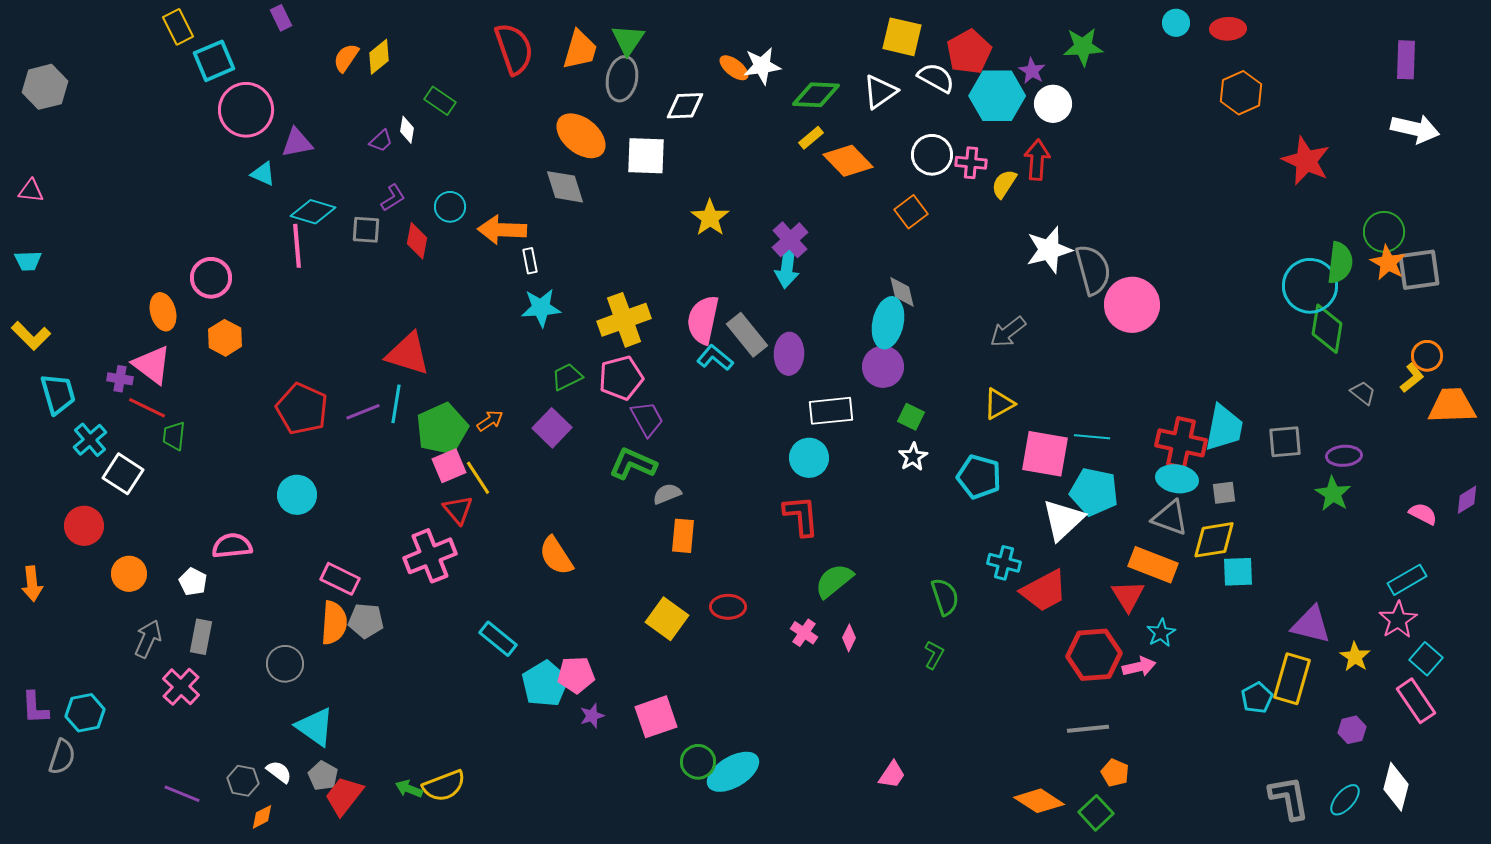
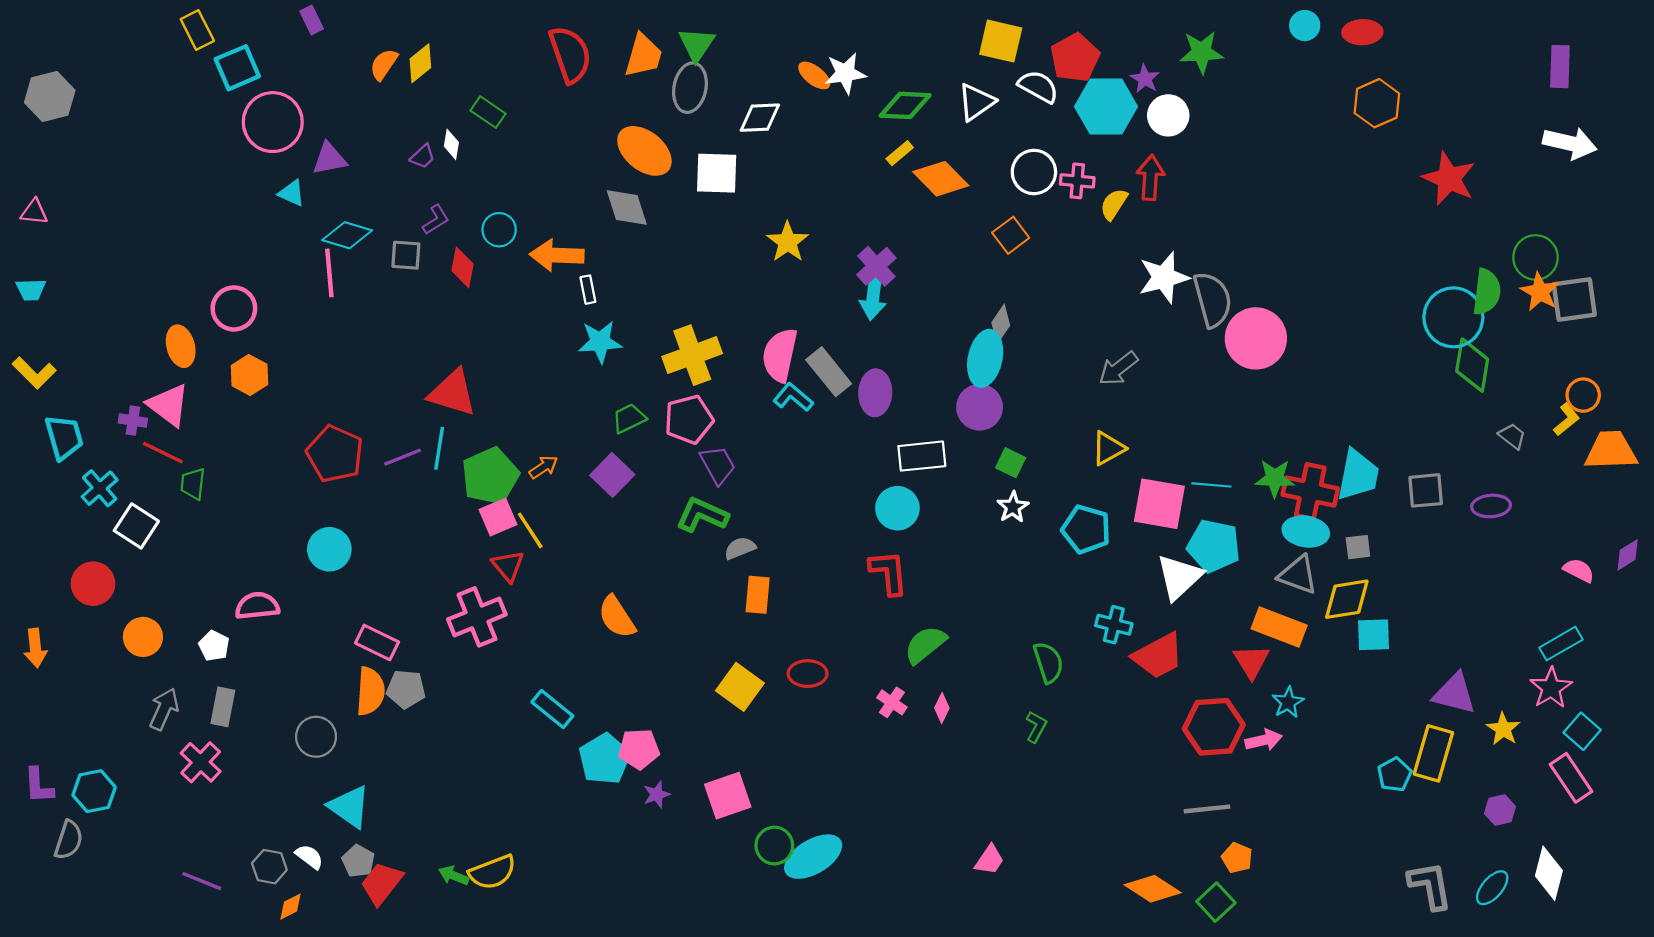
gray diamond: (902, 292) -> (1001, 324), turned 48
green star: (1333, 494) -> (1275, 478), moved, turned -30

